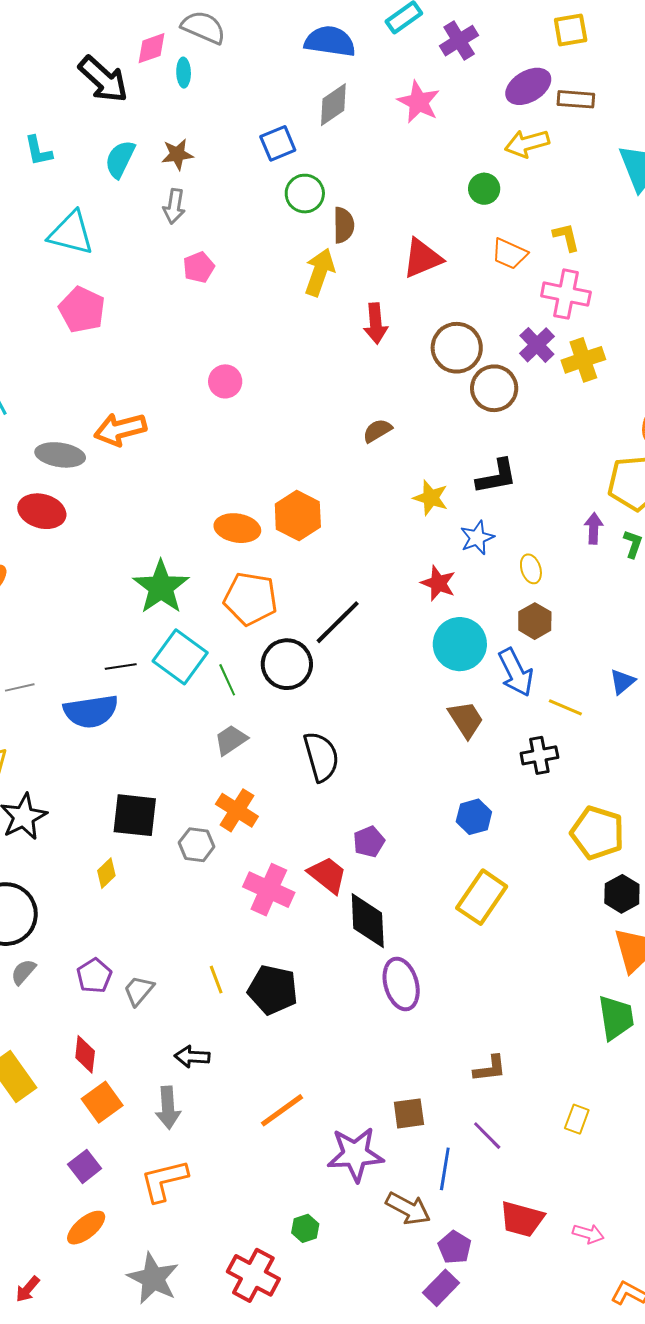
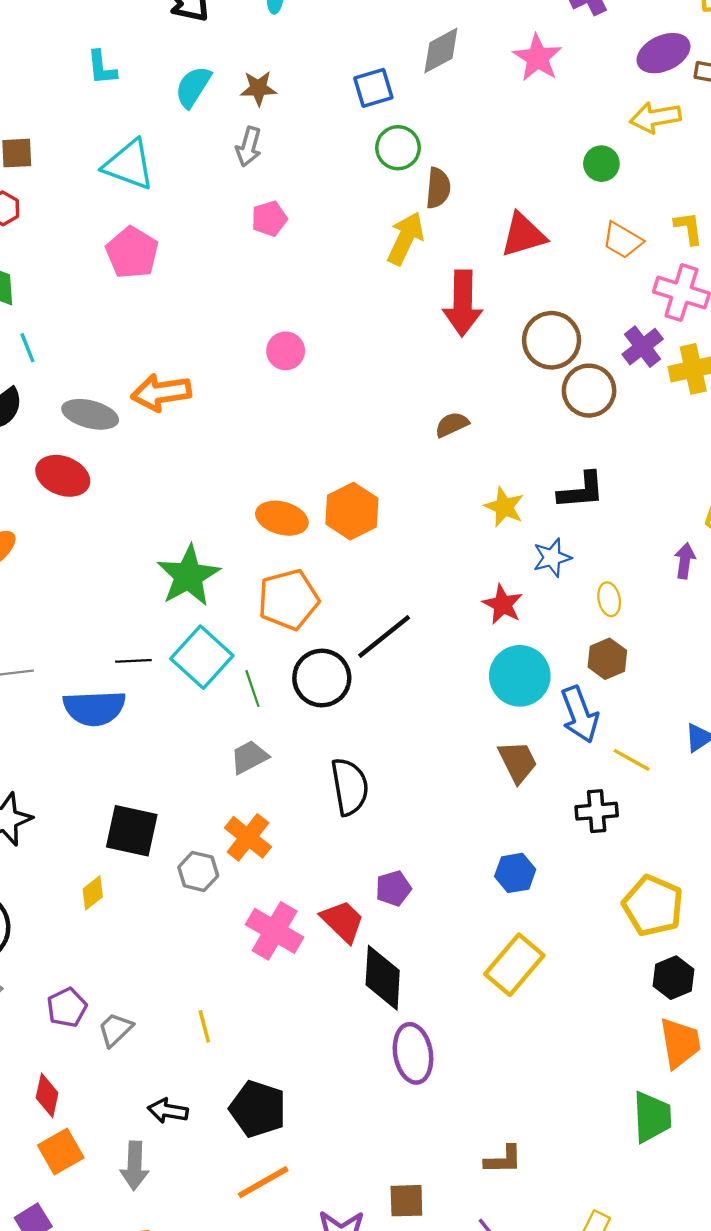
red arrow: (376, 323) -> (463, 303), size x1.4
orange pentagon: (250, 599) -> (288, 600), turned -30
black pentagon: (273, 990) -> (258, 1109), moved

